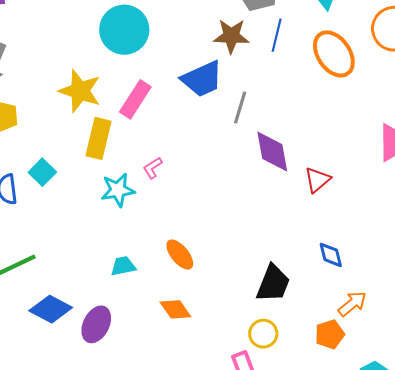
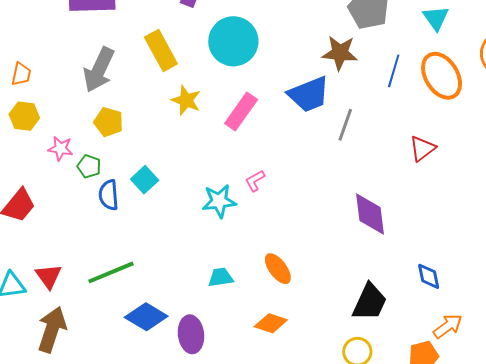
blue line: (277, 35) -> (394, 71), moved
yellow star: (80, 91) -> (186, 100), size x0.7
yellow rectangle: (99, 138) -> (161, 51), moved, turned -45
purple diamond: (272, 151) -> (370, 214), moved
red triangle: (317, 180) -> (422, 149), moved
orange diamond: (175, 309) -> (271, 323), turned -40
purple ellipse: (96, 324) -> (191, 334), turned -36

